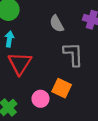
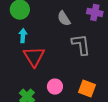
orange square: (62, 88) -> (87, 88), moved

